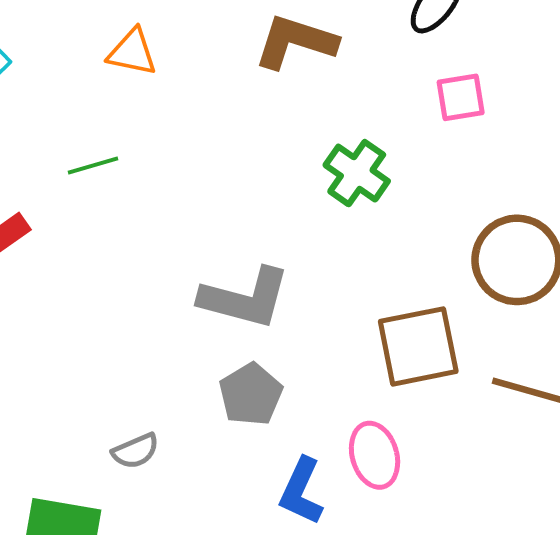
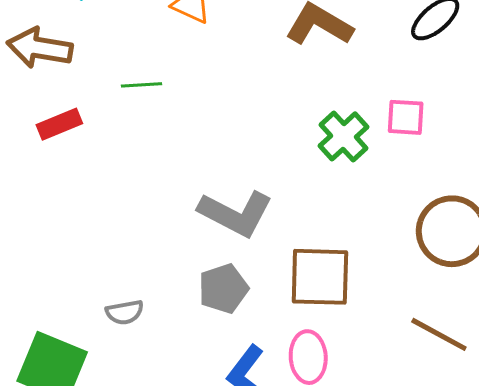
pink square: (461, 97) -> (406, 117), moved
brown square: (418, 346) -> (320, 277), moved

